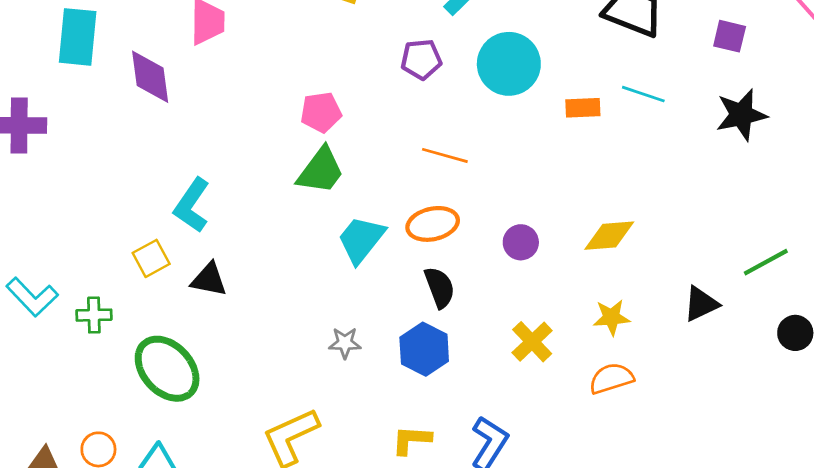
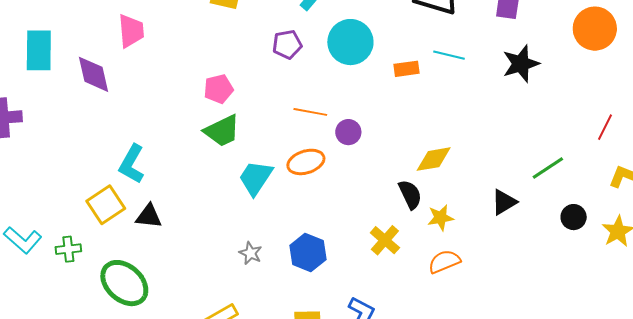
green trapezoid: (321, 171) -> (222, 131), turned 33
purple circle: (521, 242) -> (348, 132), moved
yellow square: (151, 258) -> (106, 205), size x1.4
black semicircle: (440, 287) -> (410, 194), moved
gray star: (345, 343) -> (250, 253), turned 30

